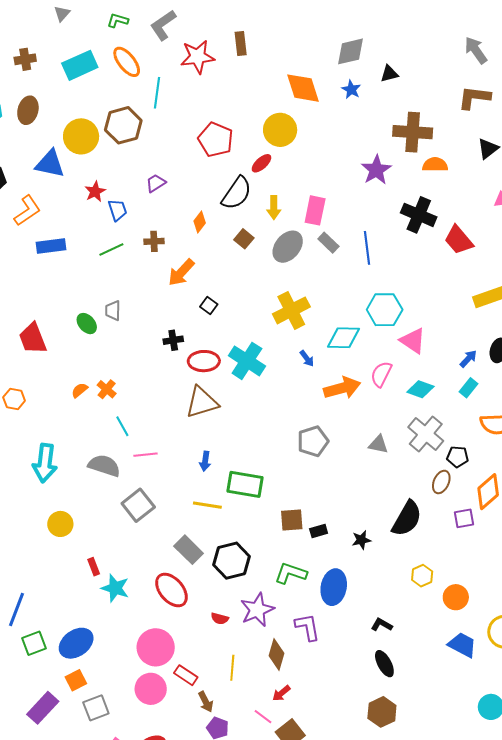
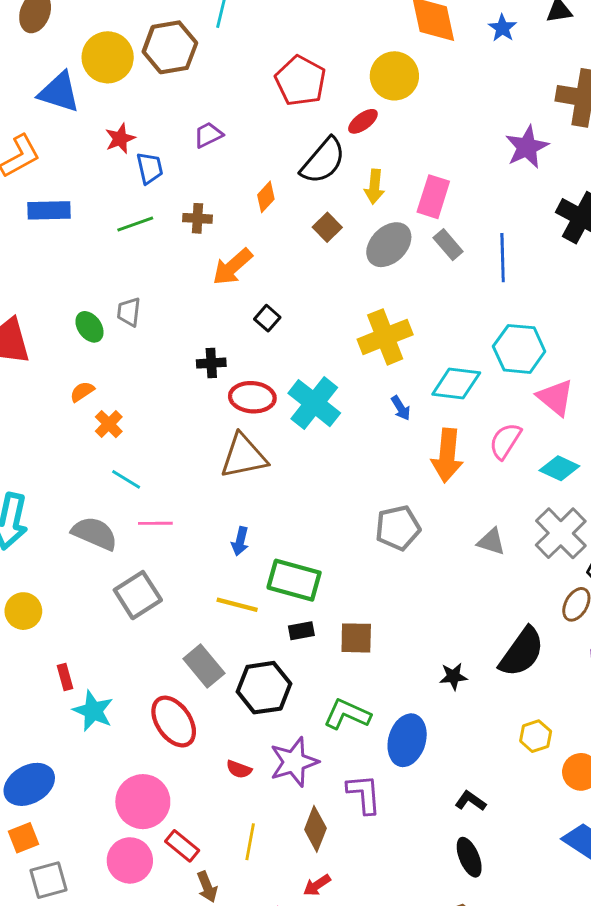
orange arrow: (342, 388) -> (447, 455), turned 105
orange semicircle: (80, 390) -> (82, 392), moved
cyan line: (122, 426) -> (126, 479), turned -35
black rectangle: (319, 531) -> (301, 631), moved

